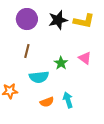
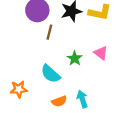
brown line: (27, 51) -> (49, 32), moved
cyan semicircle: (39, 77) -> (50, 74), turned 48

